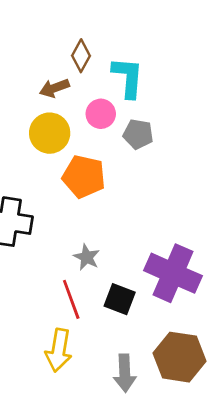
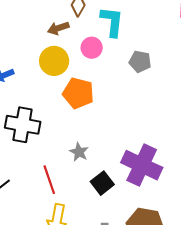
gray pentagon: (138, 134) -> (140, 62), moved
red line: (71, 299) -> (49, 180), moved
black square: (120, 299) -> (102, 183), turned 30

